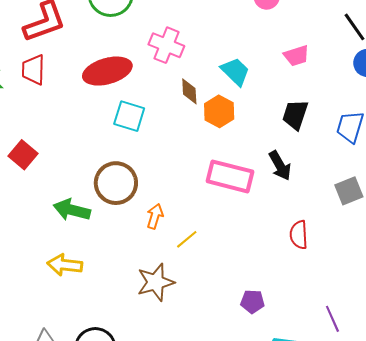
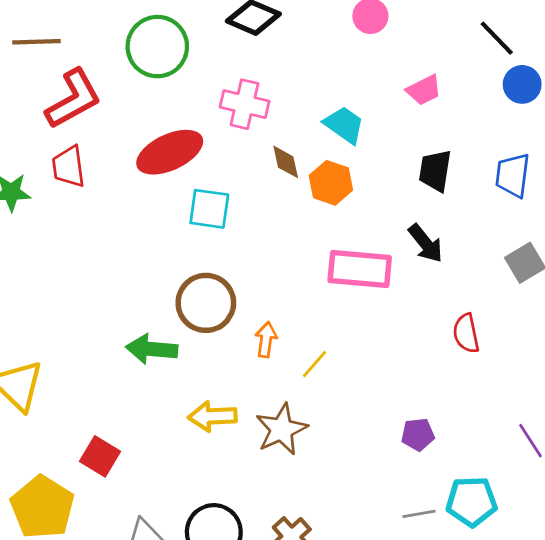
red square: (23, 155) -> (100, 456), moved
yellow arrow: (65, 265) -> (212, 416), moved

